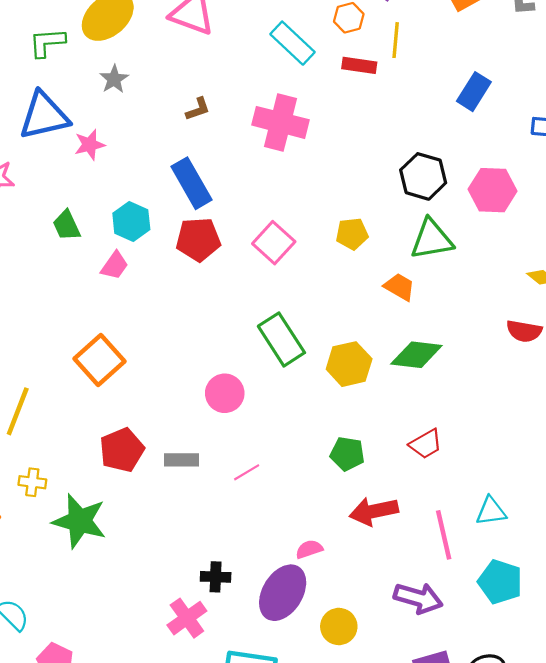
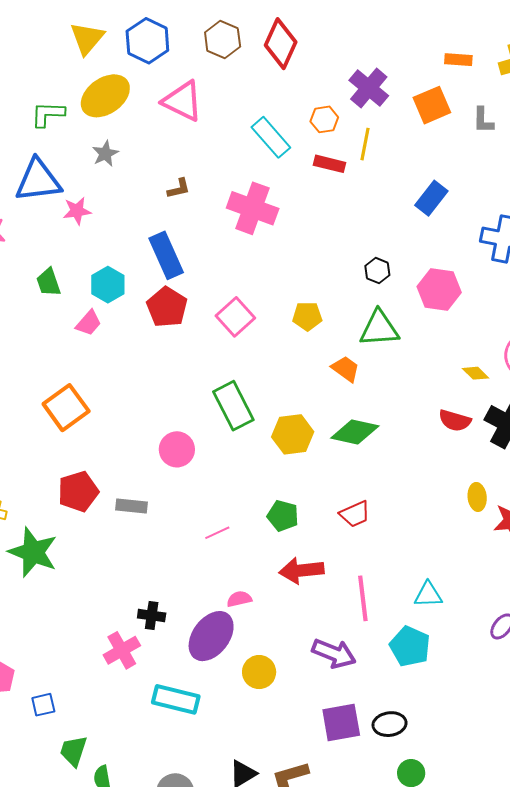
black hexagon: (423, 176) -> (377, 271), size x0.6
red pentagon: (198, 239) -> (167, 307), turned 30
pink line: (247, 472) -> (217, 533), moved
cyan triangle: (491, 511) -> (428, 595), moved

